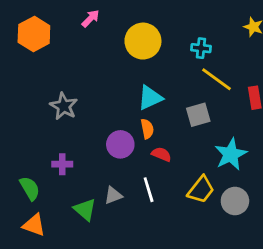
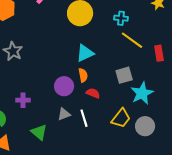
gray star: (64, 106) -> (13, 51), moved
gray square: (198, 115) -> (124, 75), moved
gray triangle: (113, 195) -> (64, 114), moved

